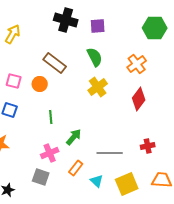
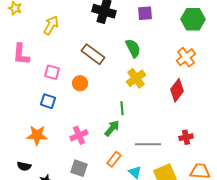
purple square: (98, 26) -> (145, 13), moved
orange cross: (137, 64) -> (186, 57), moved
orange circle: (40, 84) -> (80, 83), moved
green line: (51, 117) -> (122, 108), moved
pink cross: (50, 153) -> (79, 135), moved

